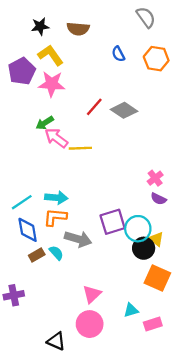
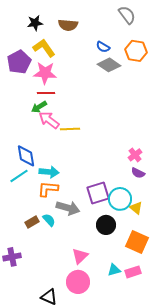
blue semicircle: (118, 54) -> (103, 47), turned -32
red line: (94, 107) -> (46, 93), moved, turned 48
gray diamond: (124, 110) -> (109, 65), moved
blue diamond: (28, 230) -> (26, 156), moved
black circle: (144, 248) -> (106, 225), moved
pink rectangle: (153, 324) -> (133, 272), moved

